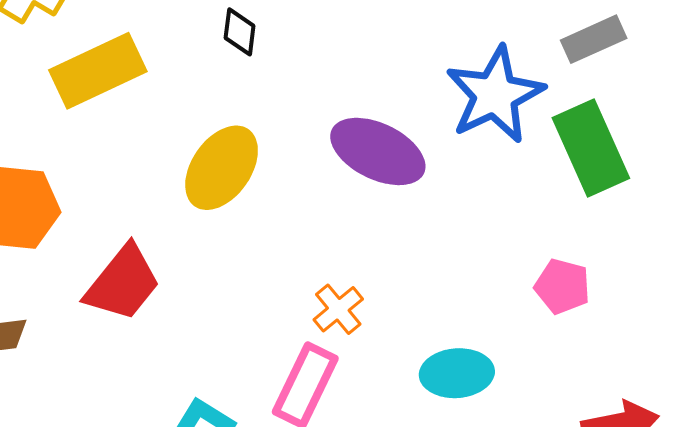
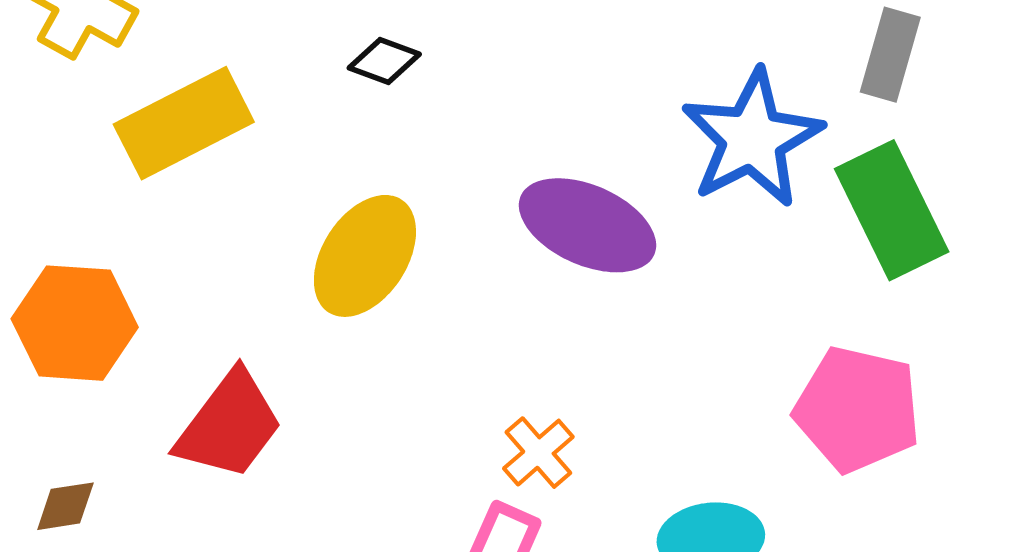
black diamond: (240, 32) -> (384, 61), turned -75
gray rectangle: (594, 39) -> (890, 55), turned -48
pink pentagon: (562, 286) -> (858, 409), size x1.6

